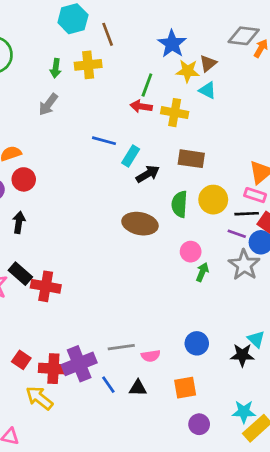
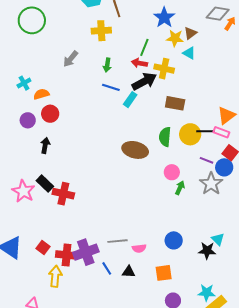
green arrow: (56, 68) -> (107, 65), moved
black arrow: (148, 174) -> (144, 81), moved, size x1.4
black line: (247, 214) -> (205, 131), moved
yellow arrow: (39, 398) -> (55, 276), turned 55

